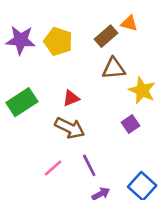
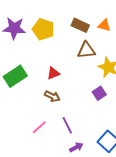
orange triangle: (129, 23) -> (104, 25), moved
brown rectangle: (106, 36) -> (80, 25), turned 66
brown arrow: (70, 128) -> (52, 96), size x0.7

